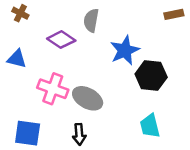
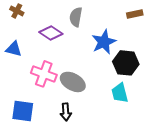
brown rectangle: (174, 14) -> (135, 14), moved
cyan trapezoid: (150, 126) -> (120, 93), moved

